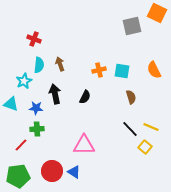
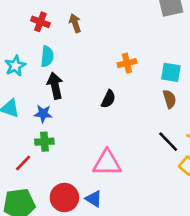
brown arrow: (60, 64) -> (75, 23), moved
cyan square: (122, 71) -> (171, 72), moved
cyan star: (24, 81) -> (15, 66), moved
black arrow: (55, 94) -> (55, 86), moved

